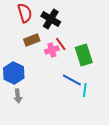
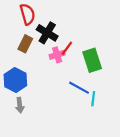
black cross: (51, 19) -> (47, 33), moved
brown rectangle: (32, 40) -> (25, 44), moved, turned -42
red line: (61, 44) -> (67, 48), turned 72

